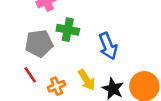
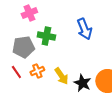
blue arrow: (108, 46) -> (84, 29), moved
orange cross: (57, 86) -> (37, 71), moved

